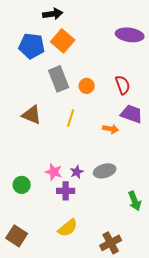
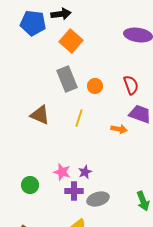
blue pentagon: (32, 46) -> (33, 23), moved
gray ellipse: (105, 171) -> (98, 199), moved

